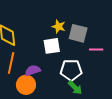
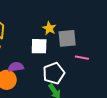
gray square: (78, 33) -> (67, 38), turned -30
white pentagon: (71, 70) -> (54, 73), turned -30

